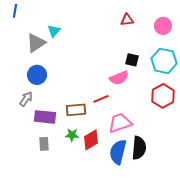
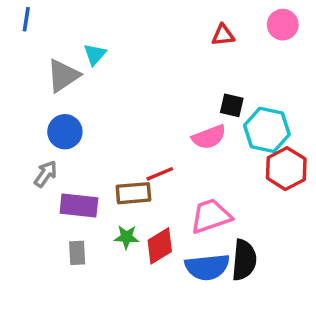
pink circle: (163, 26) -> (283, 25), moved
cyan hexagon: (164, 61) -> (267, 130), moved
red line: (101, 99) -> (160, 174), moved
blue semicircle: (118, 152) -> (207, 267), turned -110

